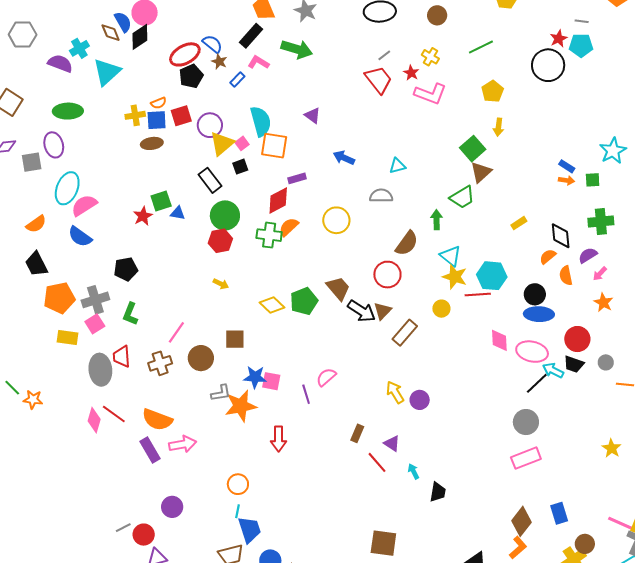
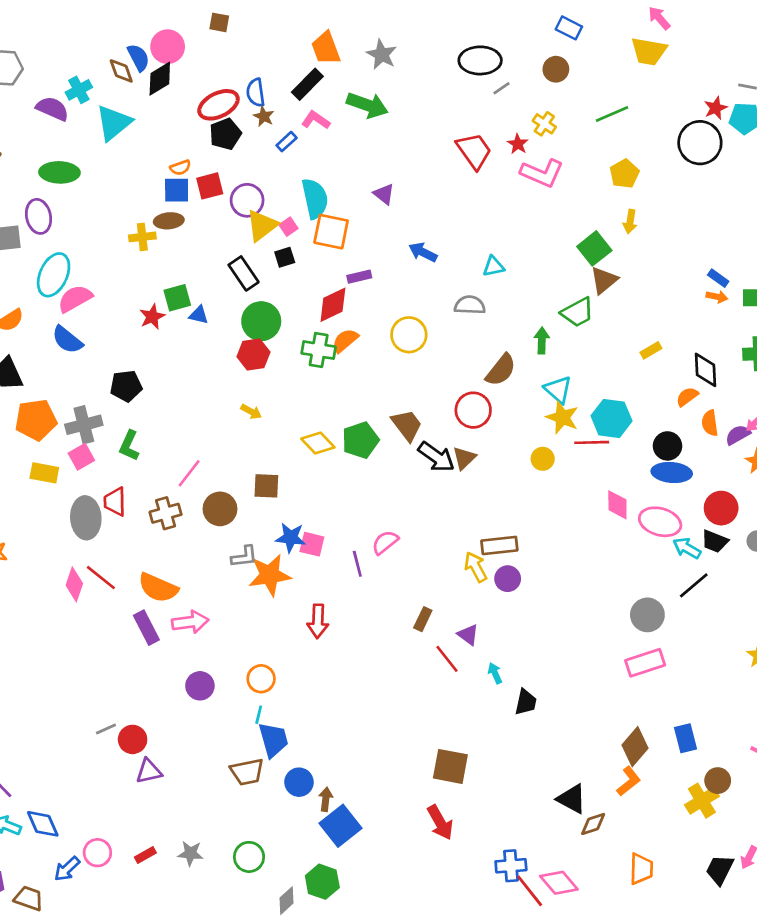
blue semicircle: (212, 44) -> (256, 93), turned -140
gray line: (384, 55) -> (502, 88), moved
yellow cross: (135, 115) -> (142, 237), moved
purple semicircle: (588, 255) -> (738, 435), moved
brown rectangle: (405, 333) -> (499, 545), moved, turned 40
black line: (537, 383) -> (694, 585), moved
purple circle: (172, 507) -> (200, 686), moved

